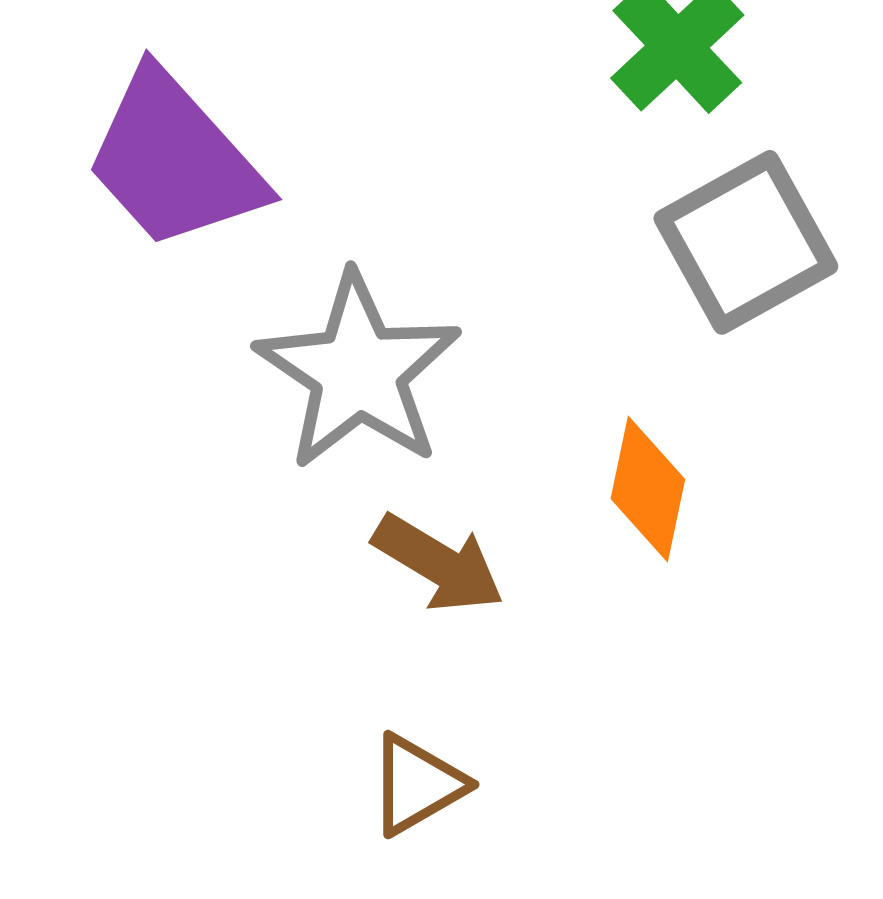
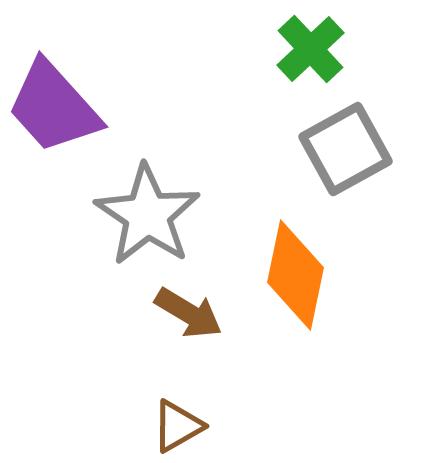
orange diamond: (648, 489) -> (296, 275), size x1.5

